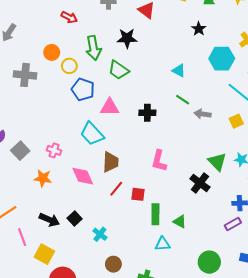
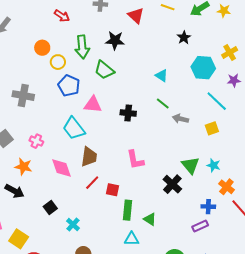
gray cross: (25, 75) -> (23, 96), moved
pink L-shape: (159, 161) -> (135, 160), turned -30
black arrow: (49, 220) -> (14, 191), moved

